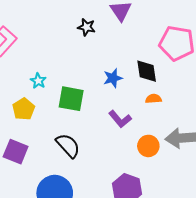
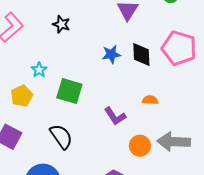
black star: (86, 27) -> (61, 24), moved
black diamond: (147, 71) -> (141, 54), moved
blue star: (113, 78) -> (111, 54), moved

